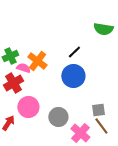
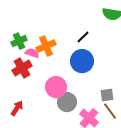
orange cross: (37, 61) -> (46, 46), turned 30
pink circle: (28, 107) -> (56, 87), moved

